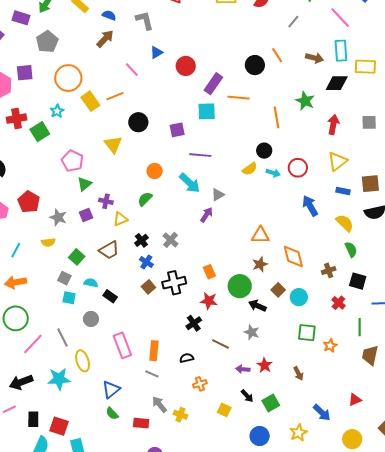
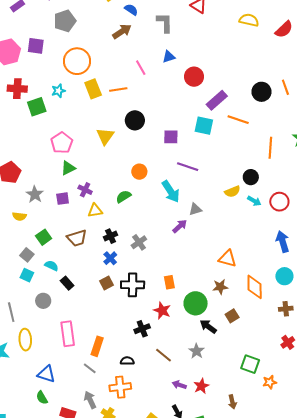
cyan circle: (299, 297) -> (284, 276), moved
orange cross: (200, 384) -> (120, 387), moved, size x1.5
blue triangle: (111, 390) -> (46, 374), turned 42

